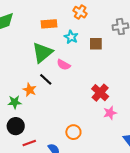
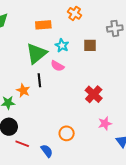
cyan star: (71, 37) -> (62, 45), moved
black line: (46, 79) -> (39, 80), turned 40
pink star: (110, 113) -> (105, 123), moved
red line: (29, 143) -> (22, 144), turned 40

